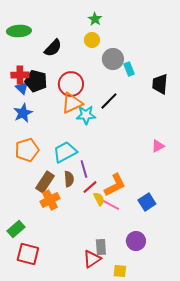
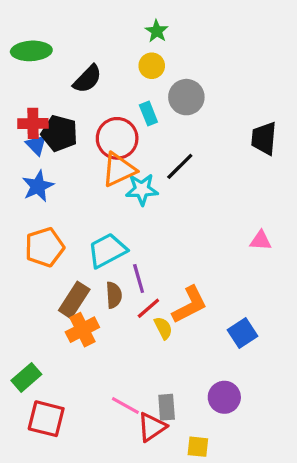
cyan rectangle: (129, 69) -> (148, 114), moved
pink triangle: (158, 146) -> (261, 241), turned 32
pink line: (111, 205) -> (125, 406), moved

